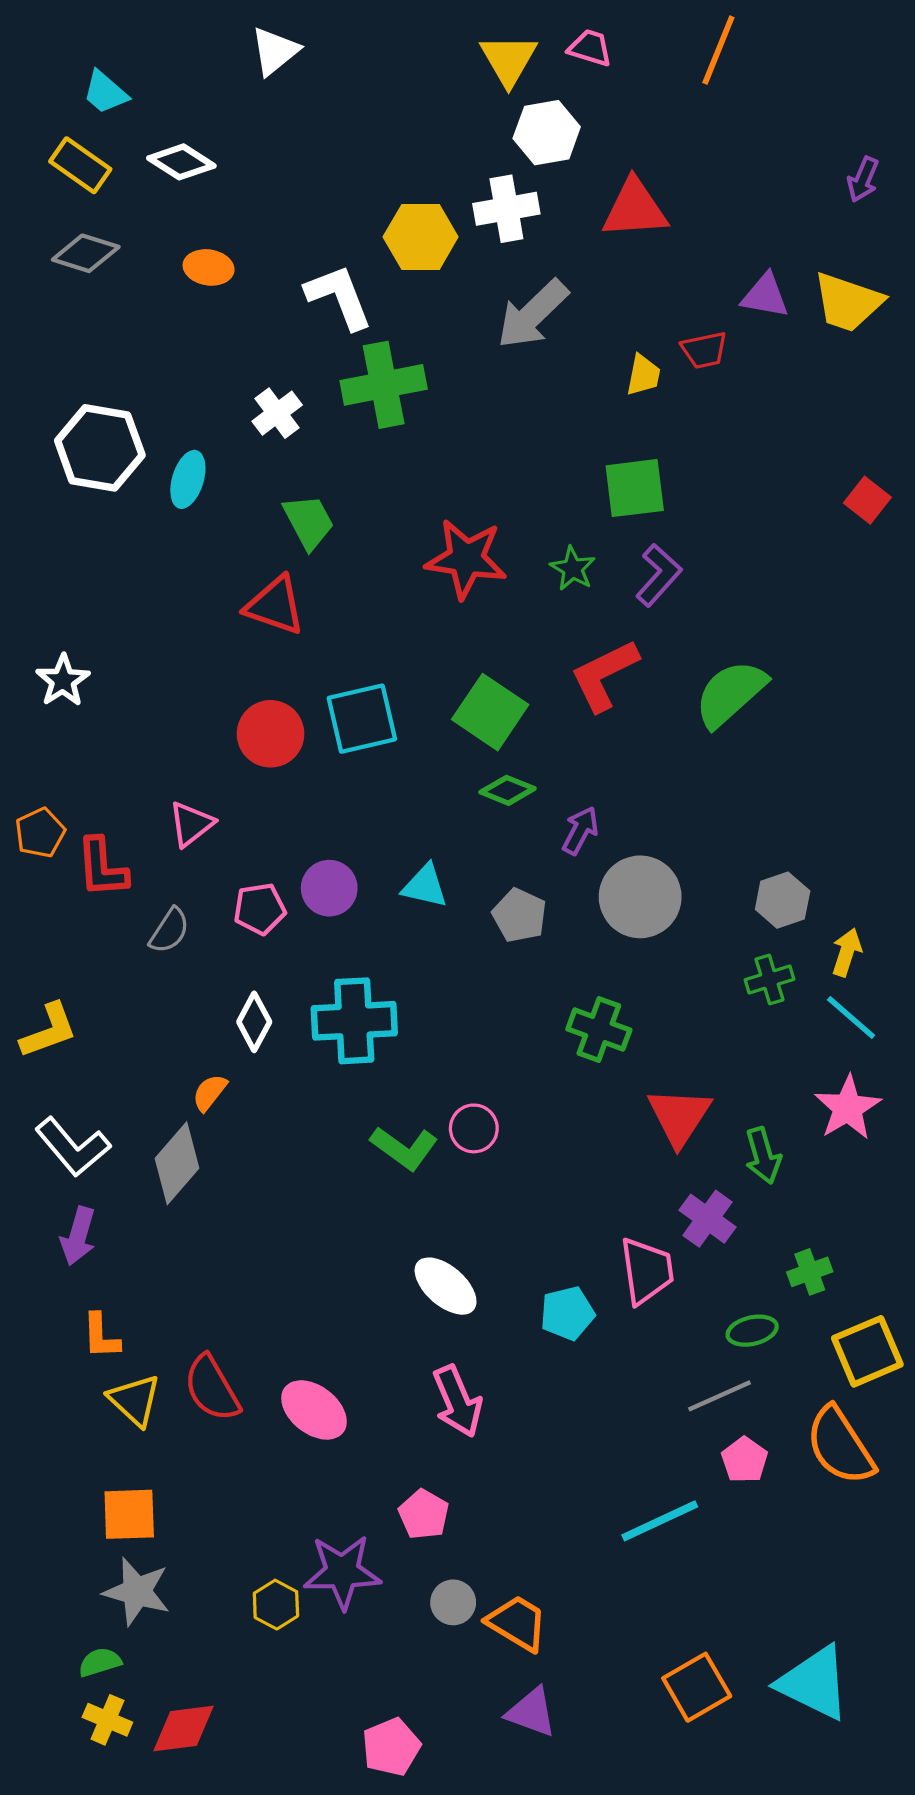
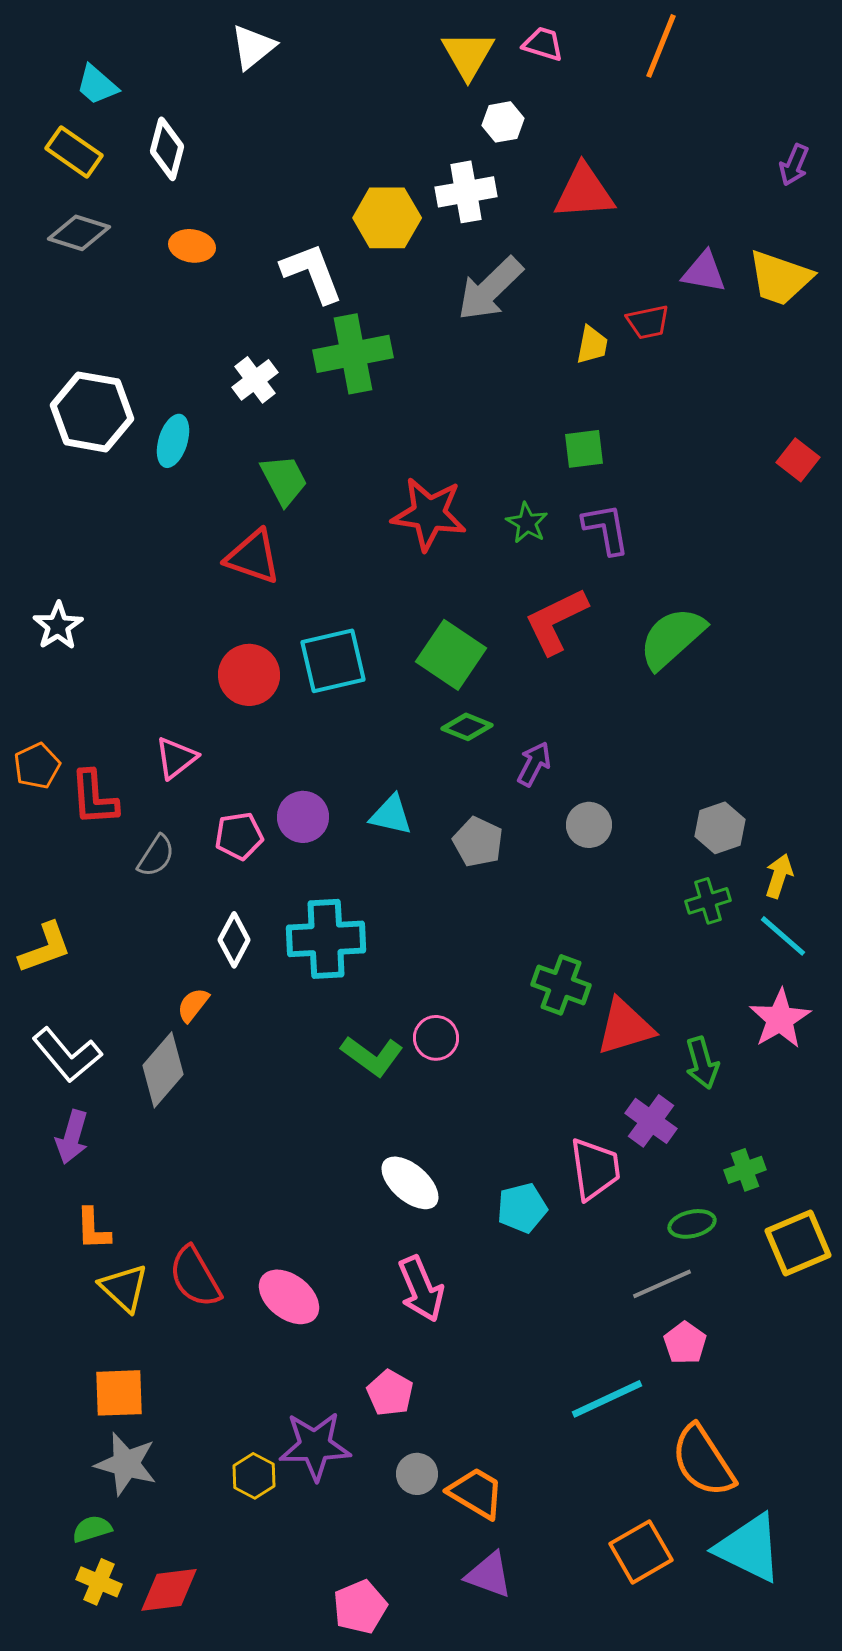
white hexagon: (547, 133) -> (503, 122), size x0.7
white diamond: (181, 162) -> (167, 149), turned 72
green square: (635, 488) -> (584, 449), size x0.7
purple L-shape: (659, 575) -> (606, 529), turned -52
gray circle: (640, 897) -> (589, 825), size x0.6
green cross: (599, 1029) -> (561, 985), moved
red triangle: (679, 1116) -> (625, 1027), turned 40
orange semicircle: (840, 1446) -> (703, 1461), moved

